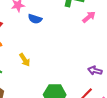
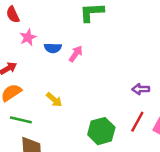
pink arrow: (89, 17) -> (76, 54), moved

